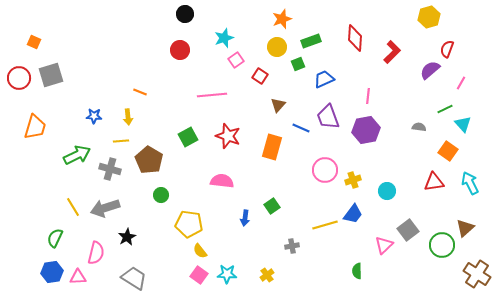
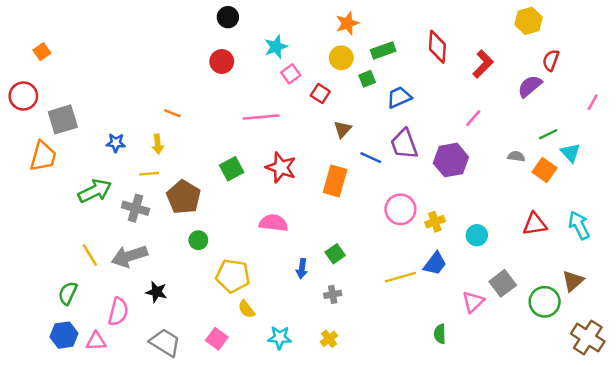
orange square: (34, 42) -> (42, 52), turned 32
gray square: (51, 75) -> (63, 119), moved
pink line: (461, 83) -> (593, 102), moved
pink line: (368, 96) -> (473, 118), moved, turned 35
orange square: (448, 151) -> (545, 170), moved
black star: (127, 237) -> (156, 292), turned -30
gray cross: (292, 246) -> (333, 294), moved
pink square: (199, 275) -> (217, 339), moved

